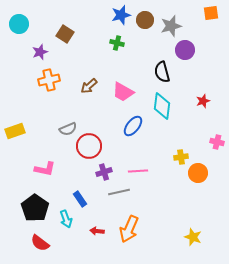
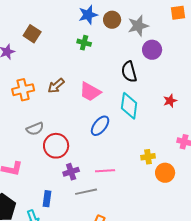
orange cross: (49, 80) -> (23, 90), moved
blue rectangle: (80, 199) -> (47, 199), turned 42

